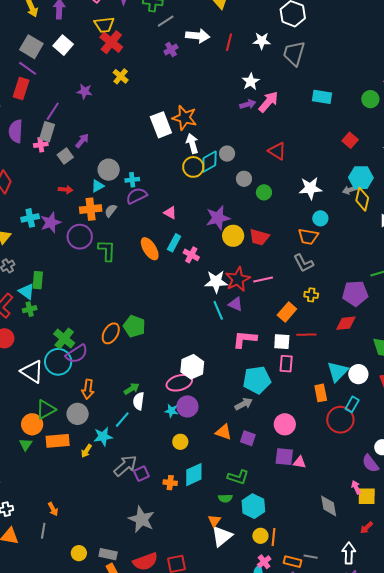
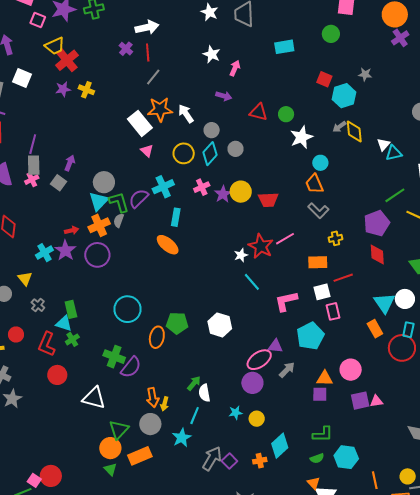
gray line: (166, 21) -> (153, 77), moved
white star: (262, 41) -> (209, 12), turned -30
red cross: (111, 42) -> (67, 60), turned 30
red line: (229, 42) -> (148, 53), moved
purple star: (85, 91) -> (63, 89), moved
pink arrow: (268, 102) -> (235, 68), size x0.7
purple arrow: (248, 104) -> (224, 96), moved, turned 49
white arrow: (192, 143) -> (186, 114), moved
cyan diamond: (209, 162) -> (210, 154), moved
cyan hexagon: (361, 178) -> (344, 96), moved
cyan cross: (132, 180) -> (163, 187), moved, size x1.5
cyan triangle: (98, 186) -> (99, 201), size x1.5
red arrow: (66, 190) -> (72, 230), moved
green circle: (264, 192) -> (286, 114), moved
pink triangle: (170, 213) -> (147, 151), moved, turned 32
purple star: (218, 218) -> (223, 194), size x0.7
yellow circle: (233, 236) -> (241, 192), moved
orange trapezoid: (308, 237) -> (314, 184), turned 75
cyan rectangle: (174, 243) -> (176, 217), moved
green L-shape: (107, 250) -> (119, 202), moved
pink cross: (191, 255) -> (202, 187), moved, turned -35
white star: (216, 282) -> (241, 255), size x0.6
purple triangle: (236, 304) -> (275, 346), moved
orange rectangle: (287, 312) -> (318, 262), turned 66
red diamond: (346, 323) -> (377, 255), turned -70
cyan circle: (58, 362) -> (128, 309), moved
white hexagon: (192, 367) -> (220, 325), moved
pink ellipse: (179, 383) -> (259, 360), moved
gray arrow: (244, 404) -> (287, 370), moved
cyan star: (171, 411) -> (236, 413), moved
orange triangle: (224, 432) -> (325, 378), moved
yellow arrow: (86, 451) -> (165, 404), moved
yellow circle: (260, 536) -> (408, 476), moved

